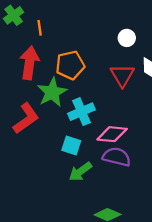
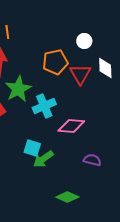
orange pentagon: (70, 65) -> (55, 62), moved
cyan square: (71, 145) -> (32, 148), moved
purple semicircle: (117, 157) -> (92, 160), moved, size x0.7

